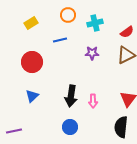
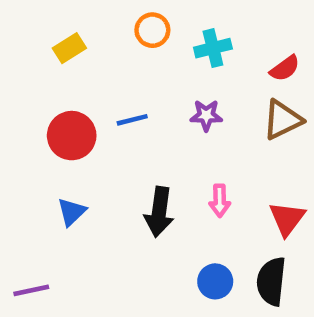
blue line: (60, 40) -> (132, 120), moved
pink arrow: (93, 101) -> (220, 201), moved
blue circle: (70, 127) -> (215, 281), moved

